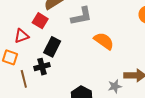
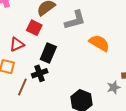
brown line: (24, 79) -> (22, 87), turned 42

